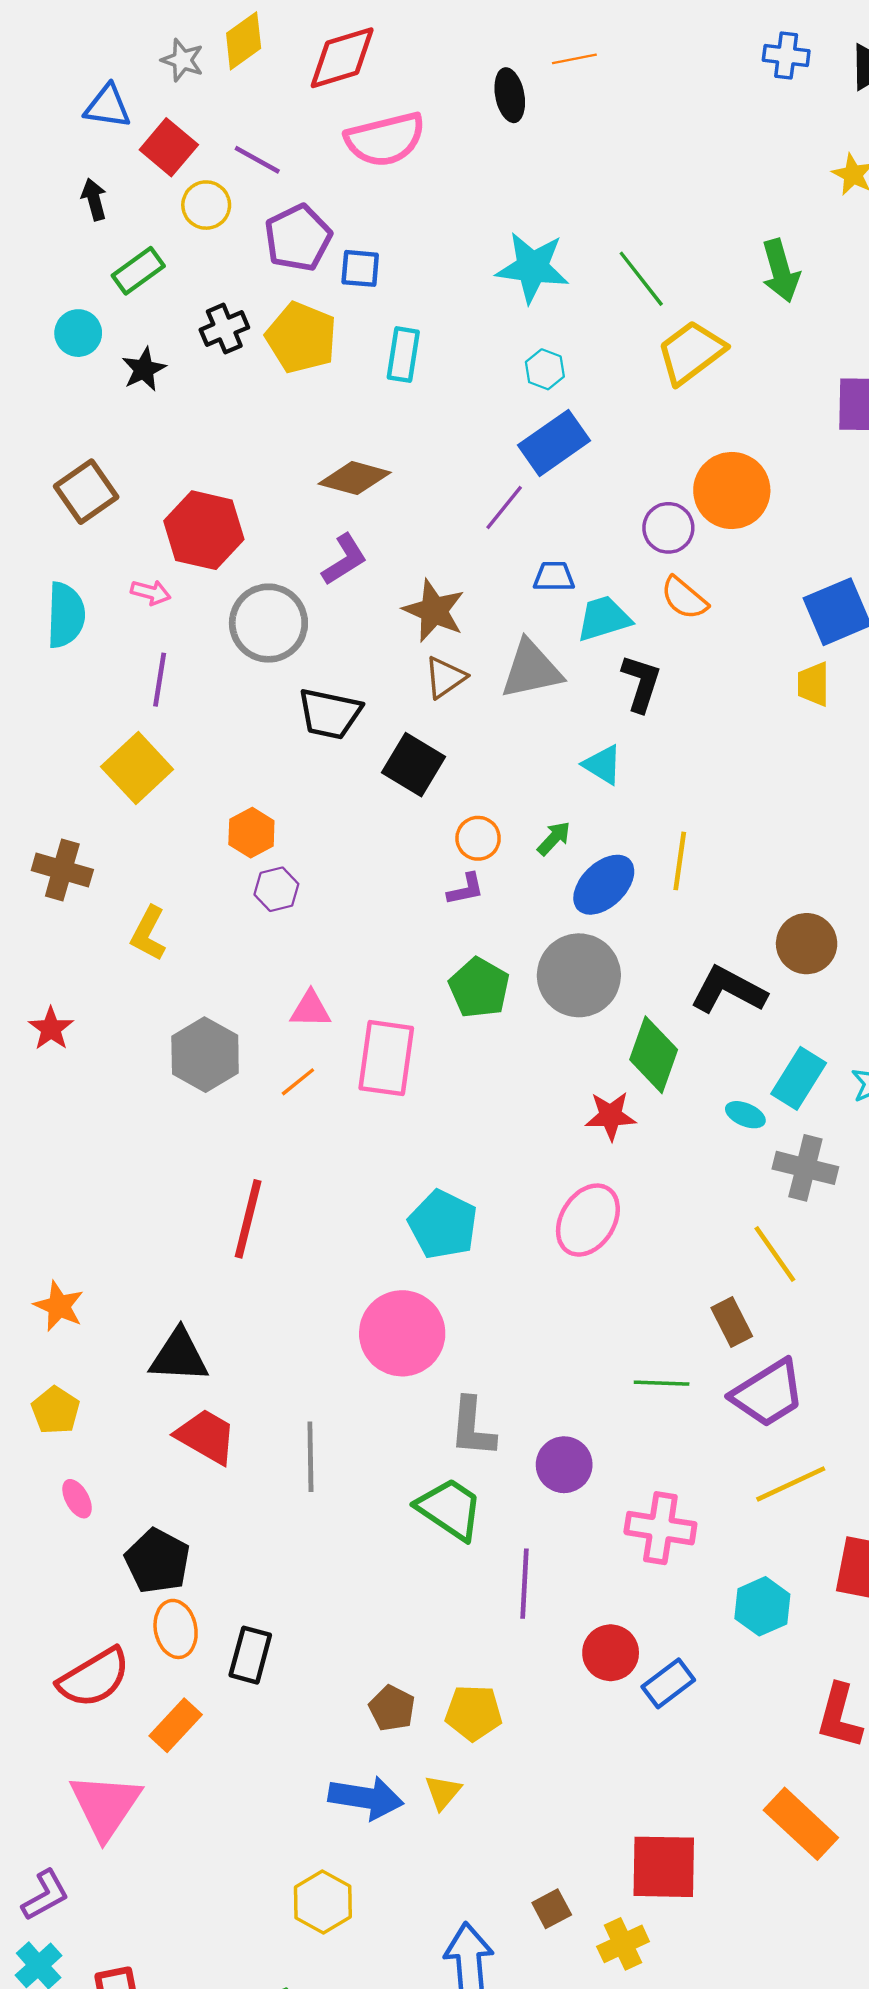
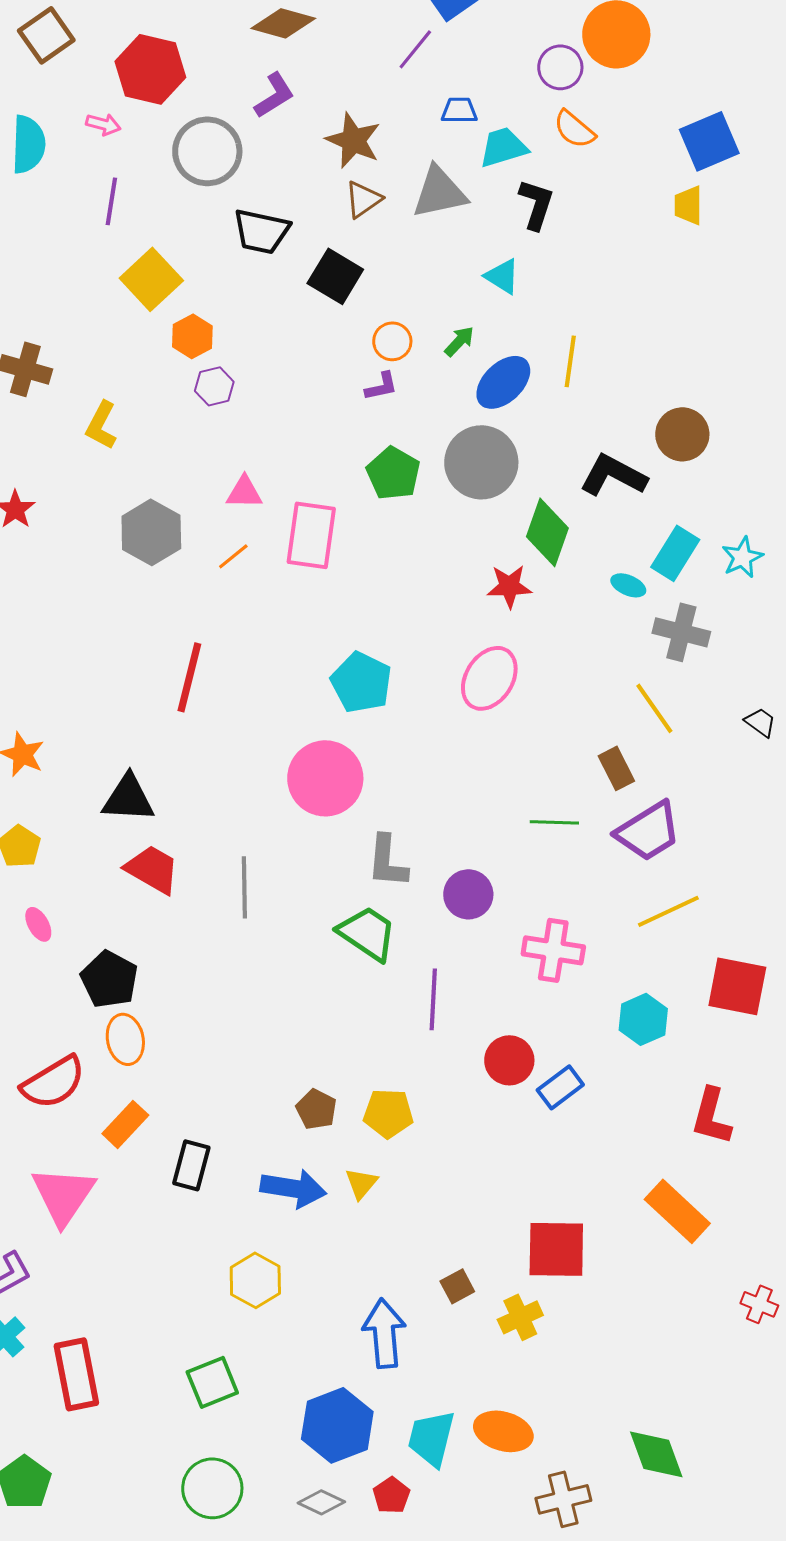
yellow square: (137, 768) -> (151, 279), moved
black rectangle: (250, 1655) -> (191, 1165), moved

